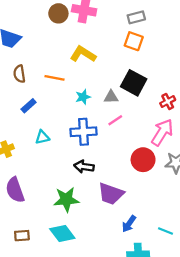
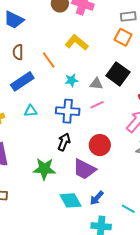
orange line: (55, 78) -> (49, 60), turned 36
blue rectangle: (29, 106) -> (22, 81), size x1.6
red circle: (143, 160) -> (100, 145), moved
black arrow: (84, 167) -> (64, 142), turned 96
cyan diamond: (62, 234) -> (71, 200), moved

